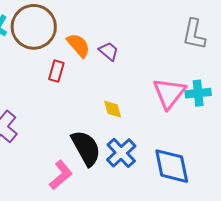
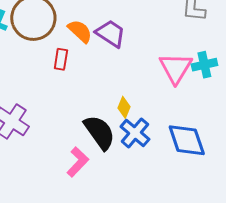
purple trapezoid: (109, 51) -> (111, 34), size x1.5
yellow diamond: (113, 109) -> (124, 107), moved, turned 45

